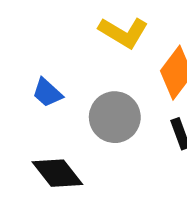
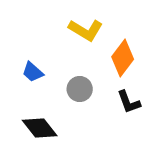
gray circle: (115, 117) -> (80, 89), size x0.7

